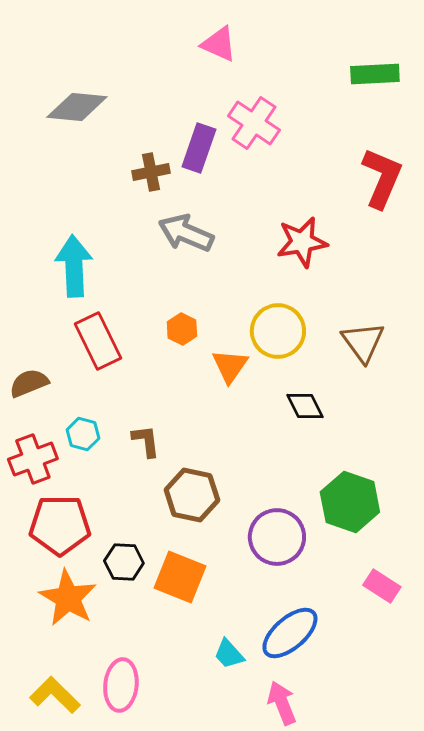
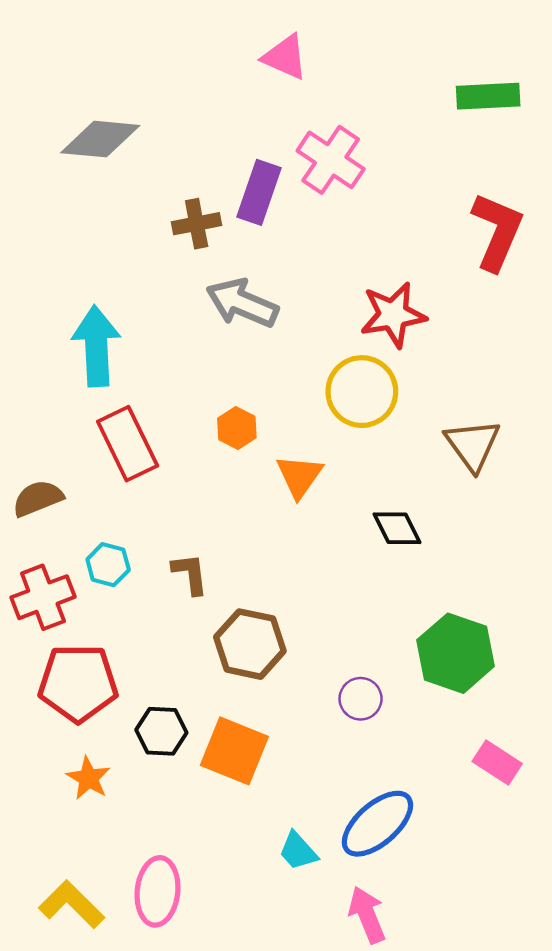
yellow circle: (278, 331) -> (362, 392), moved
purple circle: (277, 537) -> (361, 699), size x0.6
orange star: (68, 598) -> (89, 778), size x0.6

